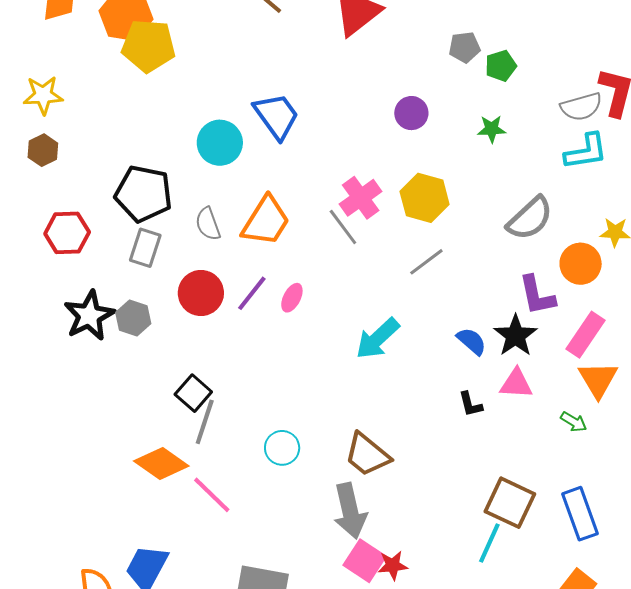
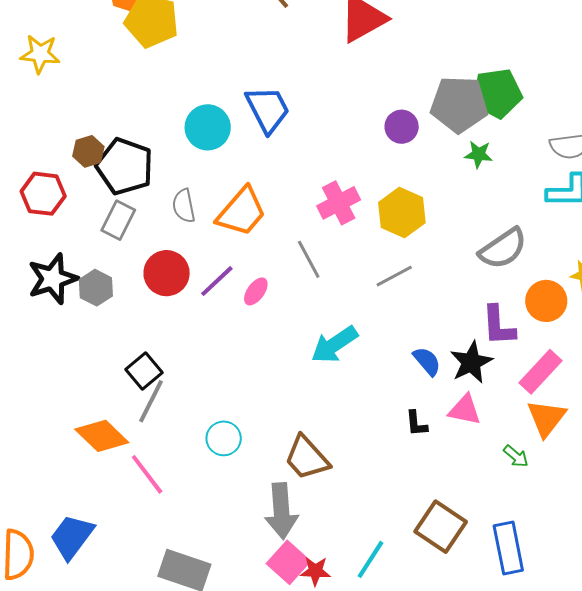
gray pentagon: (464, 47) -> (459, 104), moved, size x1.8
green pentagon: (501, 66) -> (497, 93), size x1.6
brown hexagon: (43, 150) -> (88, 151), moved
gray line: (343, 227) -> (309, 259), moved
cyan line: (489, 543) -> (371, 559), moved

